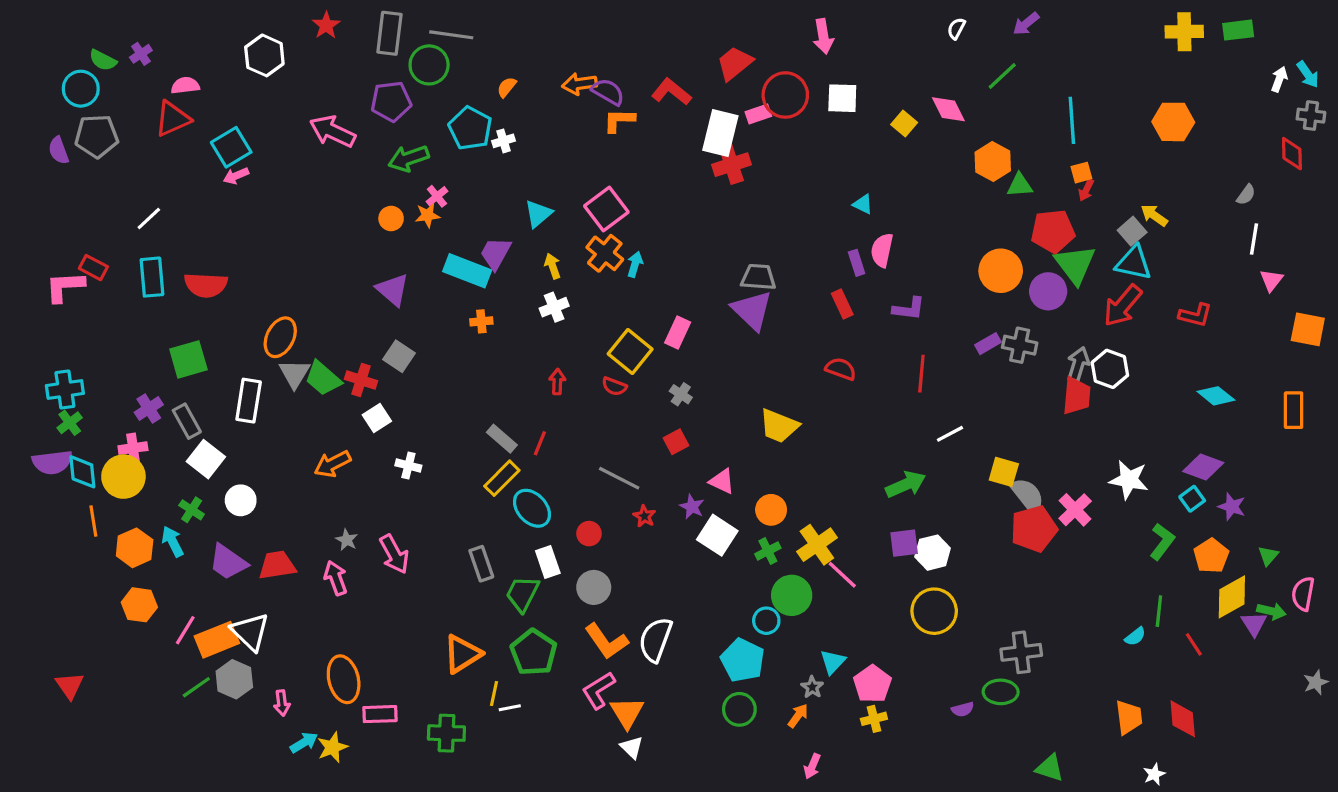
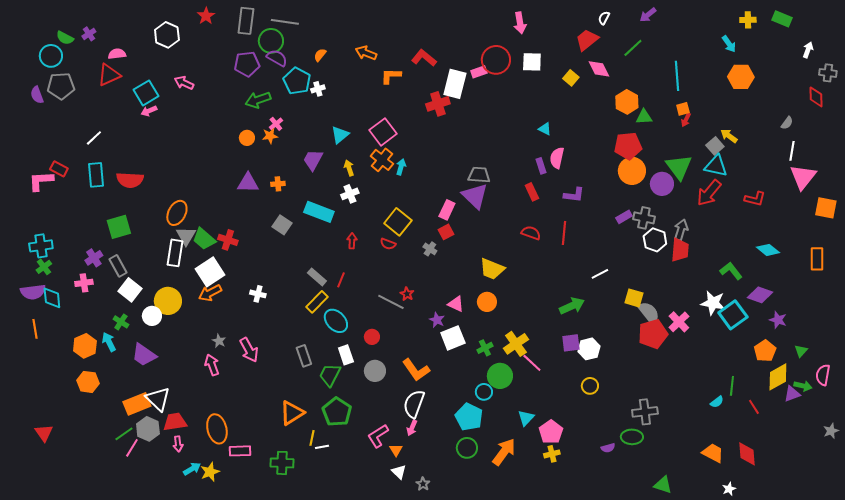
green rectangle: (1238, 30) -> (782, 19), turned 30
yellow cross: (1184, 32) -> (748, 20), size x0.7
red trapezoid: (735, 63) -> (587, 40), moved
cyan arrow: (1308, 74) -> (729, 44), moved
orange arrow: (579, 84) -> (366, 53), turned 30
purple semicircle: (608, 92) -> (277, 58), moved
pink arrow: (332, 131) -> (184, 83), moved, size x0.7
red cross: (731, 165) -> (438, 104), moved
red pentagon: (1053, 231) -> (628, 146), moved
cyan rectangle: (467, 271) -> (319, 212), moved
pink triangle: (1271, 280) -> (803, 177), size x1.8
purple triangle: (393, 290) -> (248, 183), turned -40
orange cross: (481, 321) -> (278, 184), moved
pink rectangle: (678, 332) -> (447, 210), moved
gray square: (399, 356) -> (282, 225), moved
white hexagon: (1110, 369) -> (655, 240), moved
red line: (921, 374) -> (564, 233), moved
white rectangle: (249, 401) -> (175, 253), moved
white square: (377, 418) -> (210, 272), moved, size x1.6
red square: (676, 442) -> (446, 232), moved
yellow circle: (123, 477) -> (168, 301), moved
cyan square: (1192, 499) -> (733, 315), moved, size x1.8
orange circle: (771, 510) -> (487, 302), moved
red star: (644, 516) -> (407, 294), moved
orange line: (93, 521) -> (35, 329), moved
white square: (717, 535) -> (453, 338), turned 35
green L-shape: (1162, 541) -> (731, 271), moved, turned -75
red trapezoid: (277, 565) -> (175, 422), moved
yellow circle: (934, 611) -> (590, 386), size x0.6
purple triangle: (1254, 624) -> (792, 394), turned 42
pink line: (185, 630) -> (132, 448), moved
orange L-shape: (606, 641) -> (416, 370), moved
gray star: (812, 687) -> (423, 484), moved
orange triangle: (627, 712) -> (396, 450), size x0.6
orange arrow: (798, 716) -> (504, 452), size x1.8
orange trapezoid: (1129, 717) -> (713, 453), turned -55
pink arrow: (812, 766) -> (412, 428), moved

